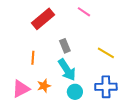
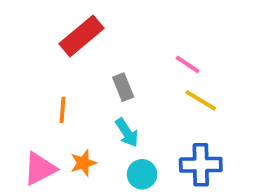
pink line: (84, 12) -> (188, 64), moved
cyan arrow: (67, 70) -> (127, 133), size x0.7

